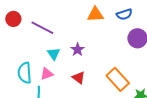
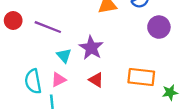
purple star: (78, 50) -> (91, 48), size x1.5
orange rectangle: (118, 79) -> (141, 77), turned -35

